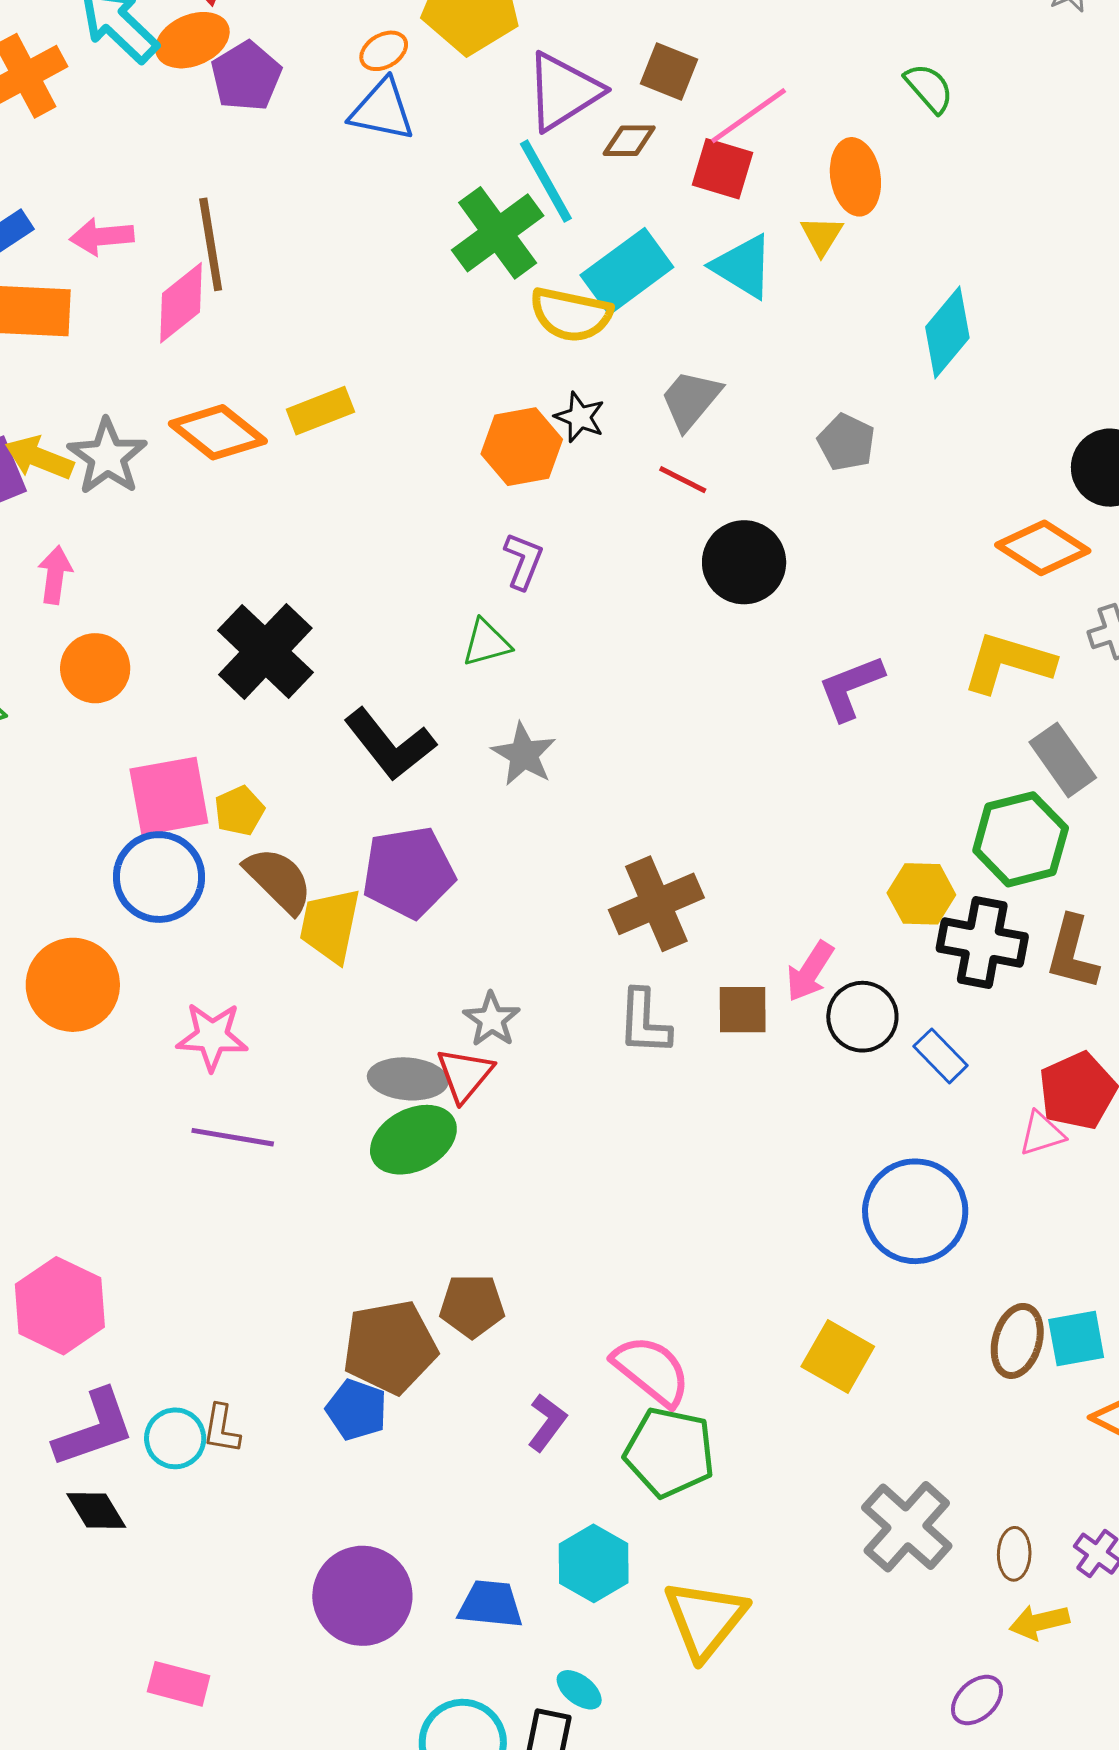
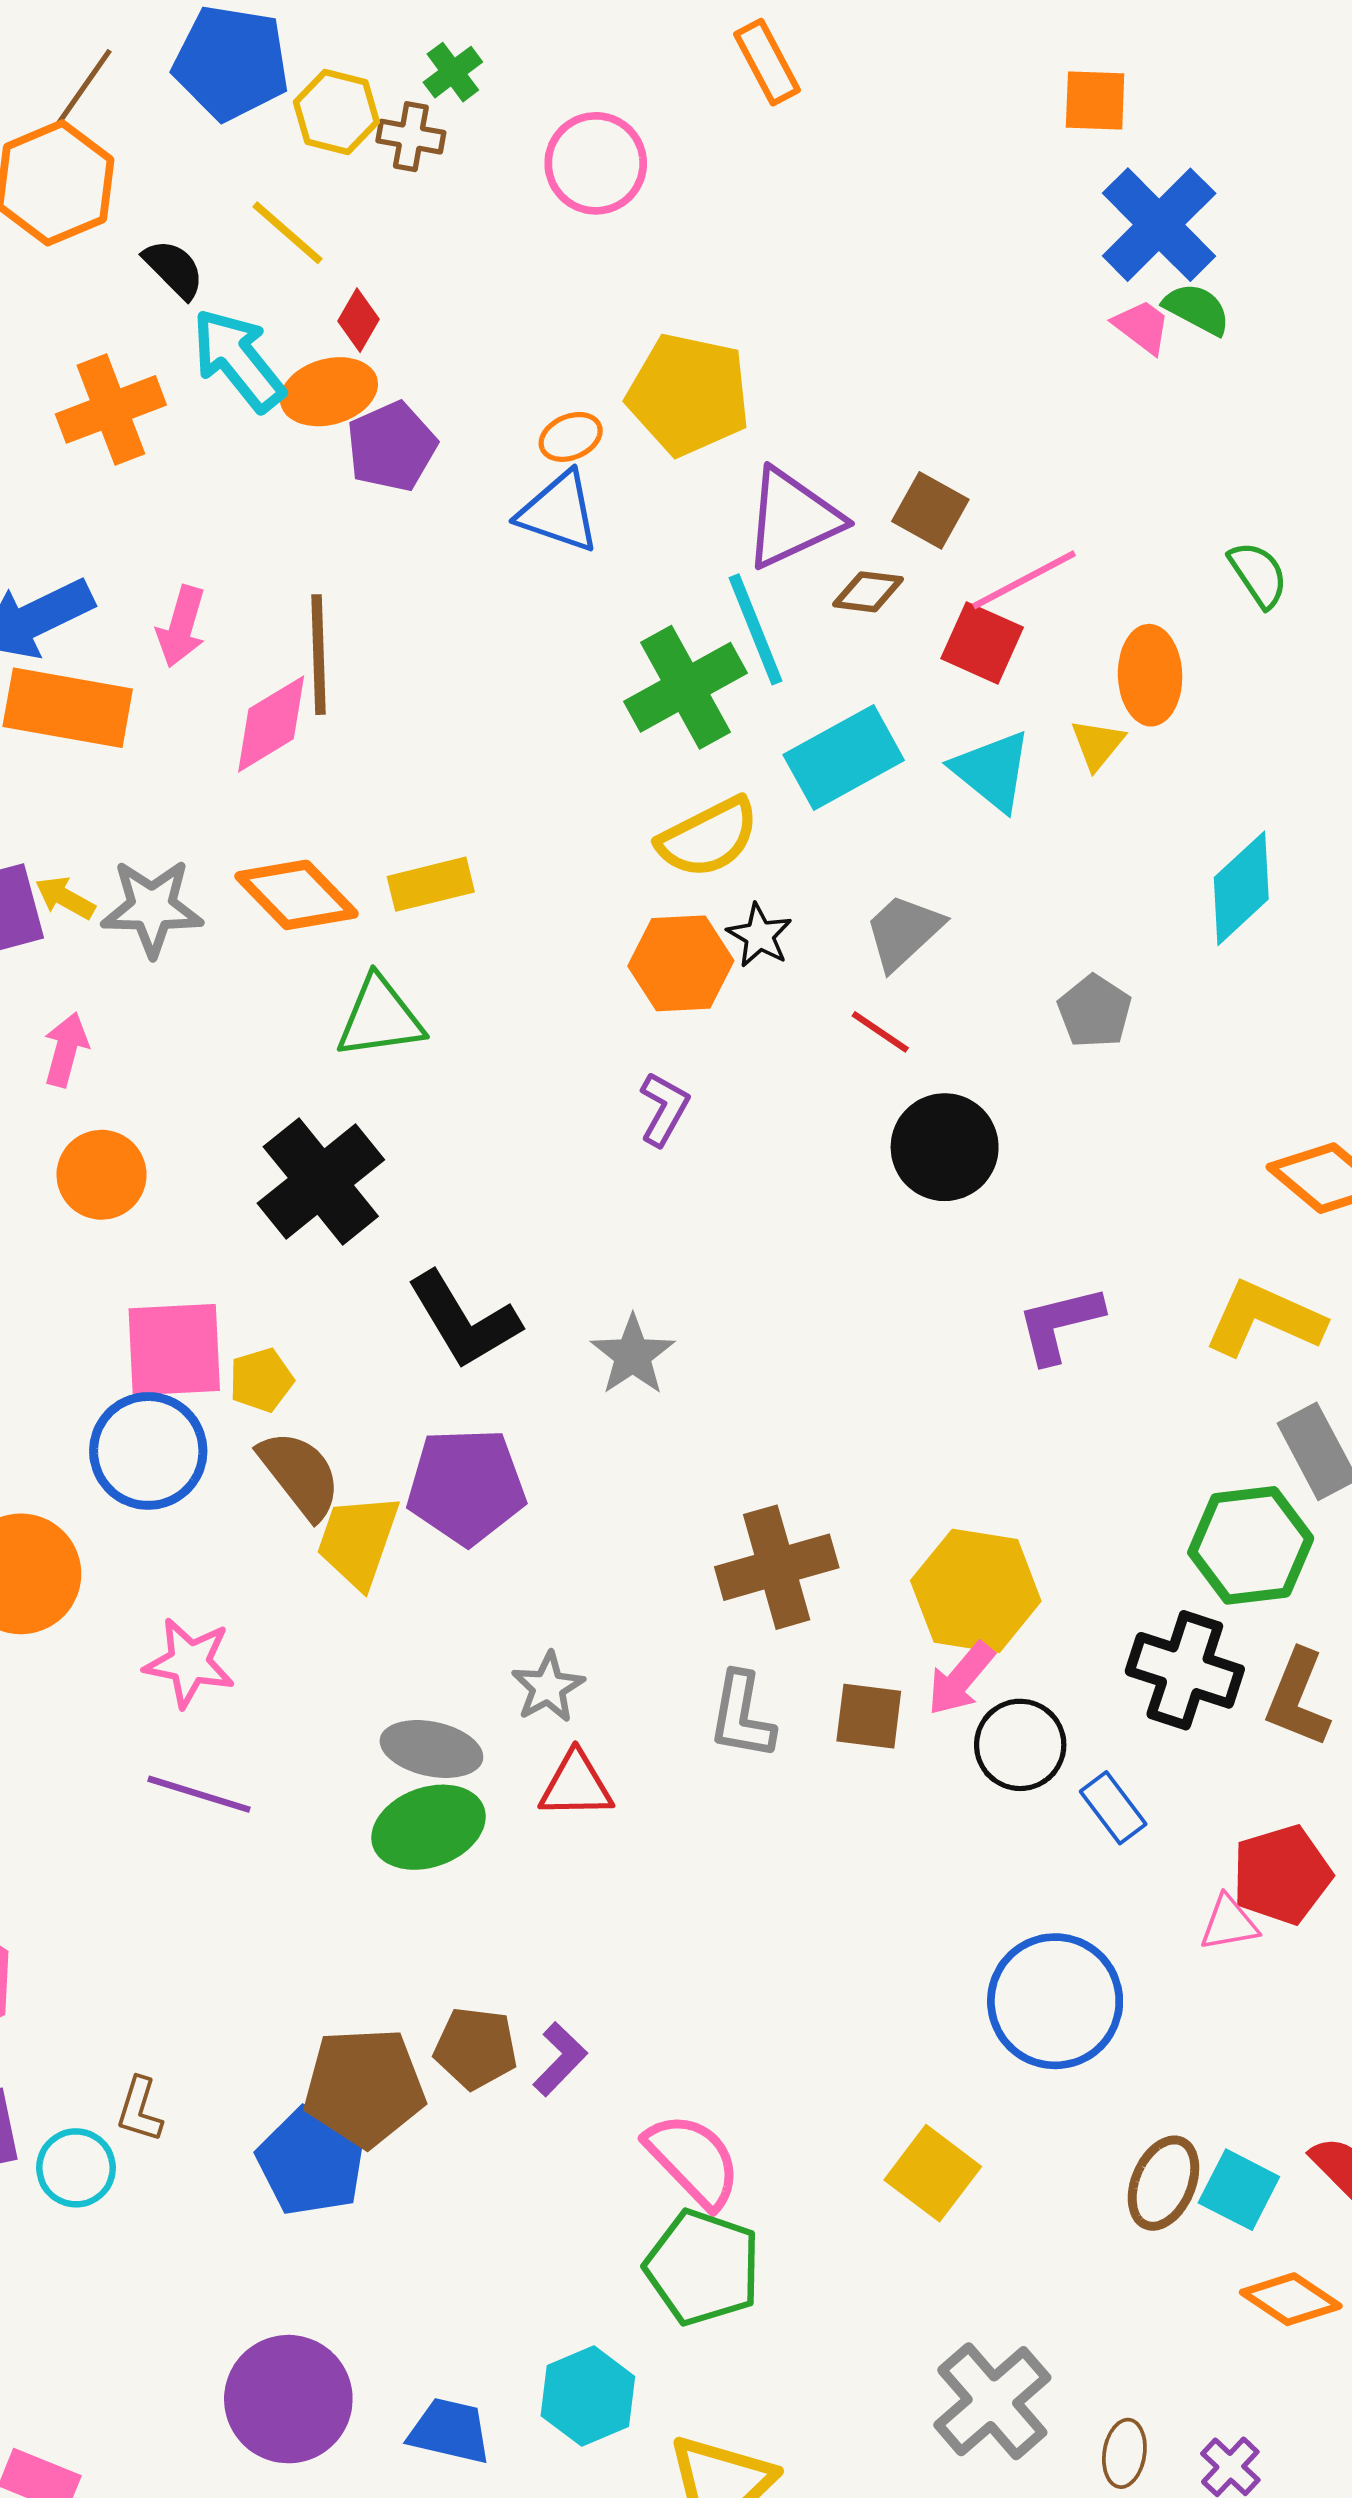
pink arrow: (102, 236) -> (181, 627), turned -76
yellow semicircle: (571, 315) -> (708, 838), moved, turned -46
gray star: (107, 457) -> (152, 908), turned 30
yellow arrow: (39, 458) -> (65, 898), size x0.7
green triangle: (486, 643) -> (380, 1018), moved, size x1.4
yellow hexagon: (921, 894) -> (976, 1591), moved, size x1.5
red triangle: (465, 1075) -> (576, 1785), moved, turned 42
cyan square: (1076, 1339) -> (1239, 2190), turned 30
blue pentagon: (356, 1410) -> (311, 2161), size x1.4
purple L-shape: (547, 1422) -> (560, 2059), moved
brown L-shape: (222, 1429) -> (140, 2110), moved

